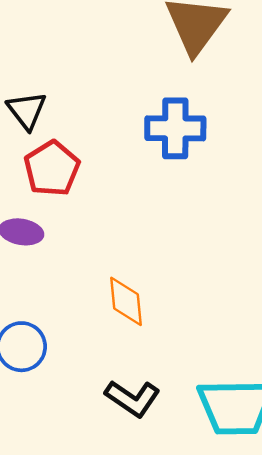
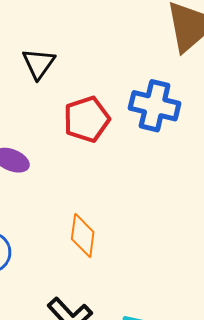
red pentagon: (52, 169) -> (87, 119), moved

